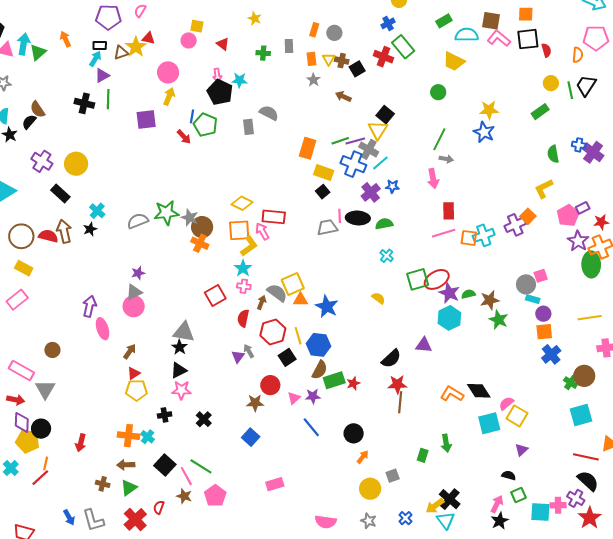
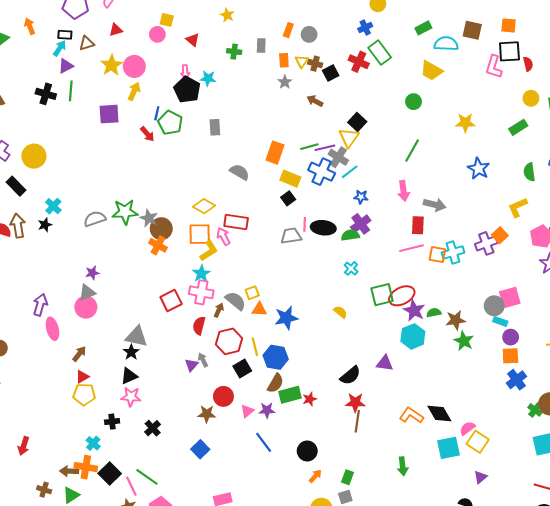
red triangle: (148, 38) -> (116, 30), turned -32
pink L-shape: (499, 38) -> (494, 67), moved, turned -115
yellow star: (136, 47) -> (111, 65), moved
gray semicircle: (269, 113) -> (240, 172), moved
blue star: (484, 132) -> (479, 169), moved
gray arrow: (446, 159) -> (435, 205), moved, size x1.5
purple cross: (371, 192) -> (361, 224), moved
pink square: (541, 276) -> (510, 298), size x1.5
yellow square: (293, 284) -> (252, 293), size x0.6
pink cross: (244, 286) -> (201, 292), size x1.6
blue star: (327, 306) -> (286, 318), turned 30
orange cross: (128, 436) -> (86, 467), moved
green rectangle: (423, 455) -> (348, 477), moved

